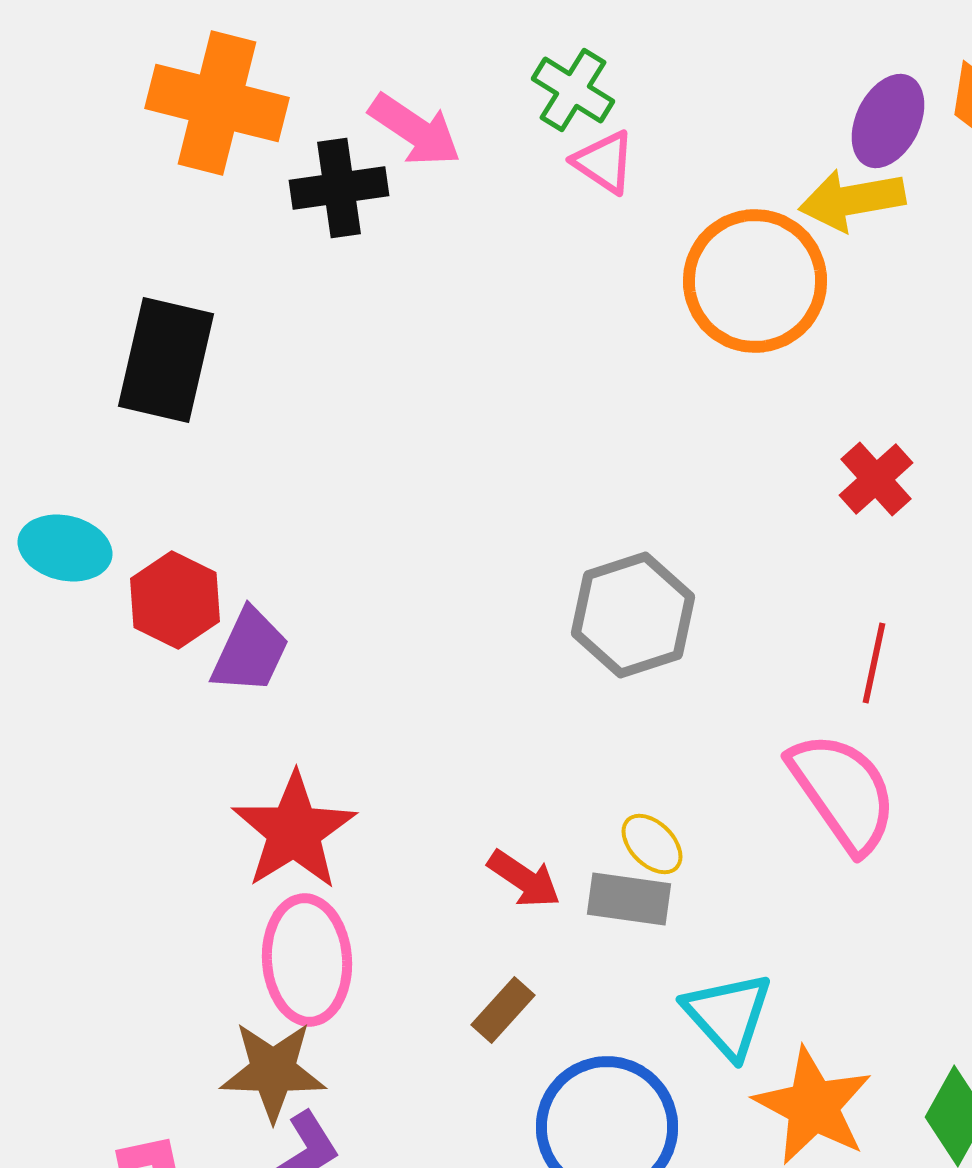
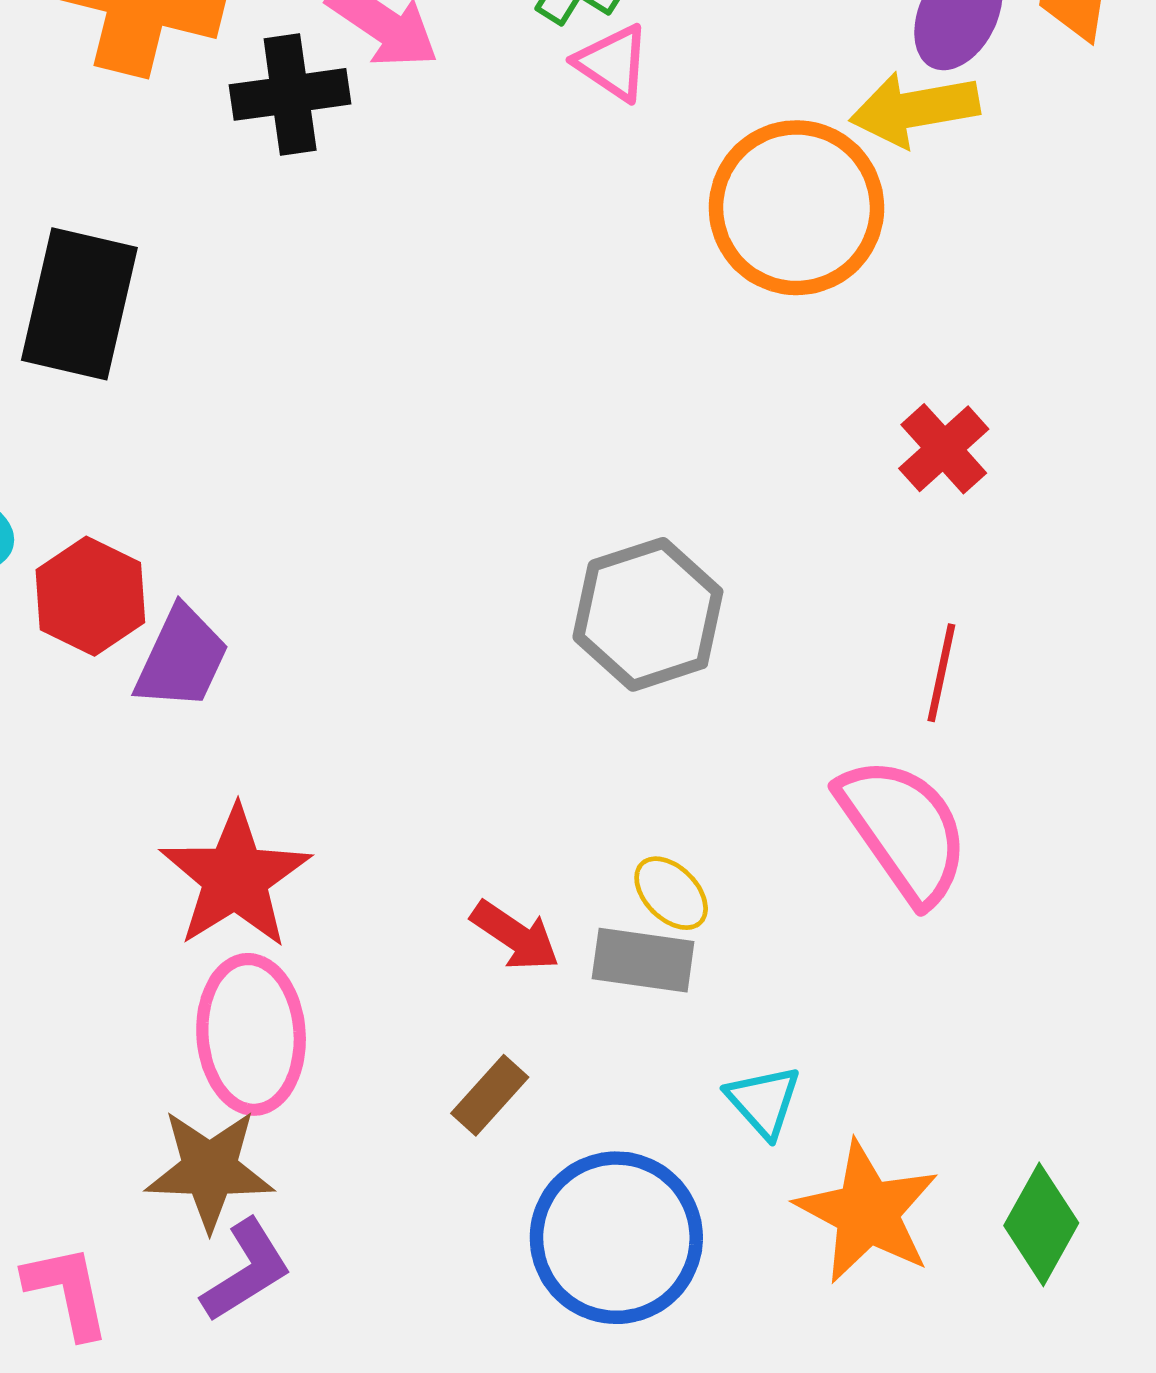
cyan triangle: (728, 1015) -> (764, 1101), size x0.7

